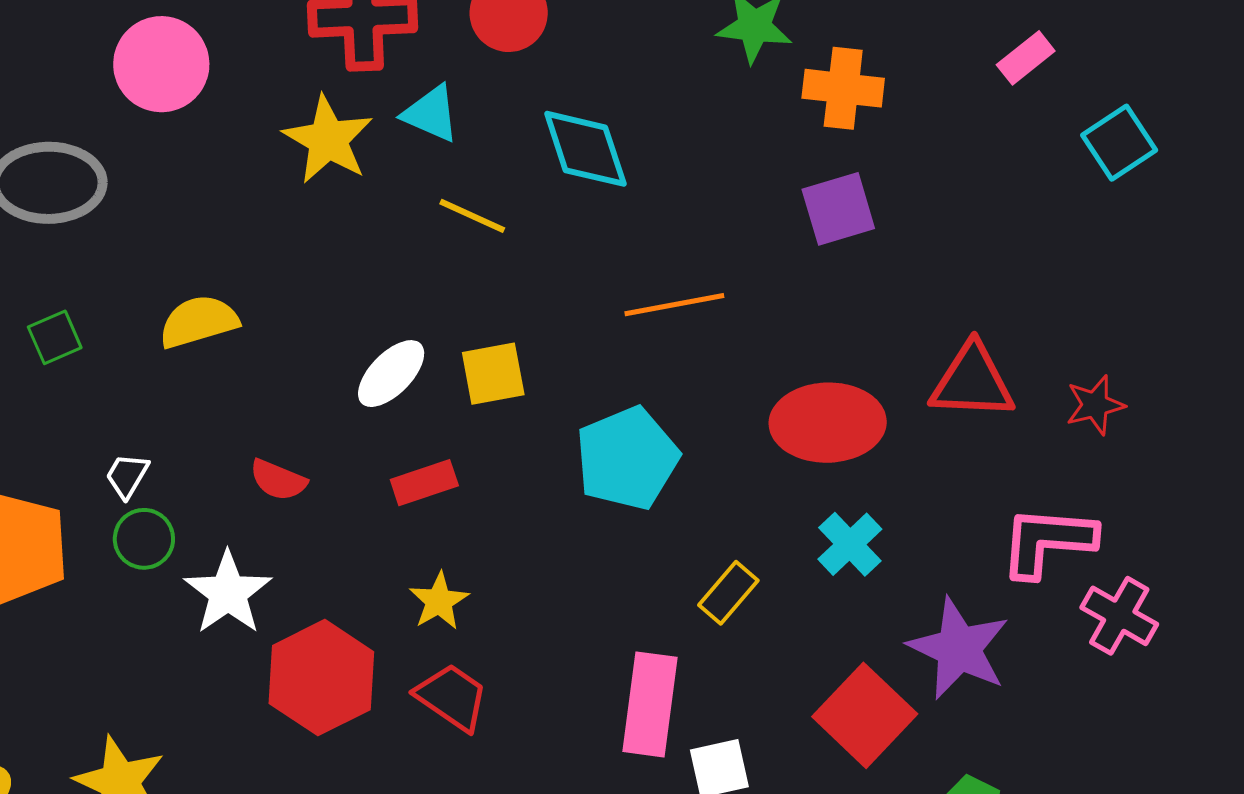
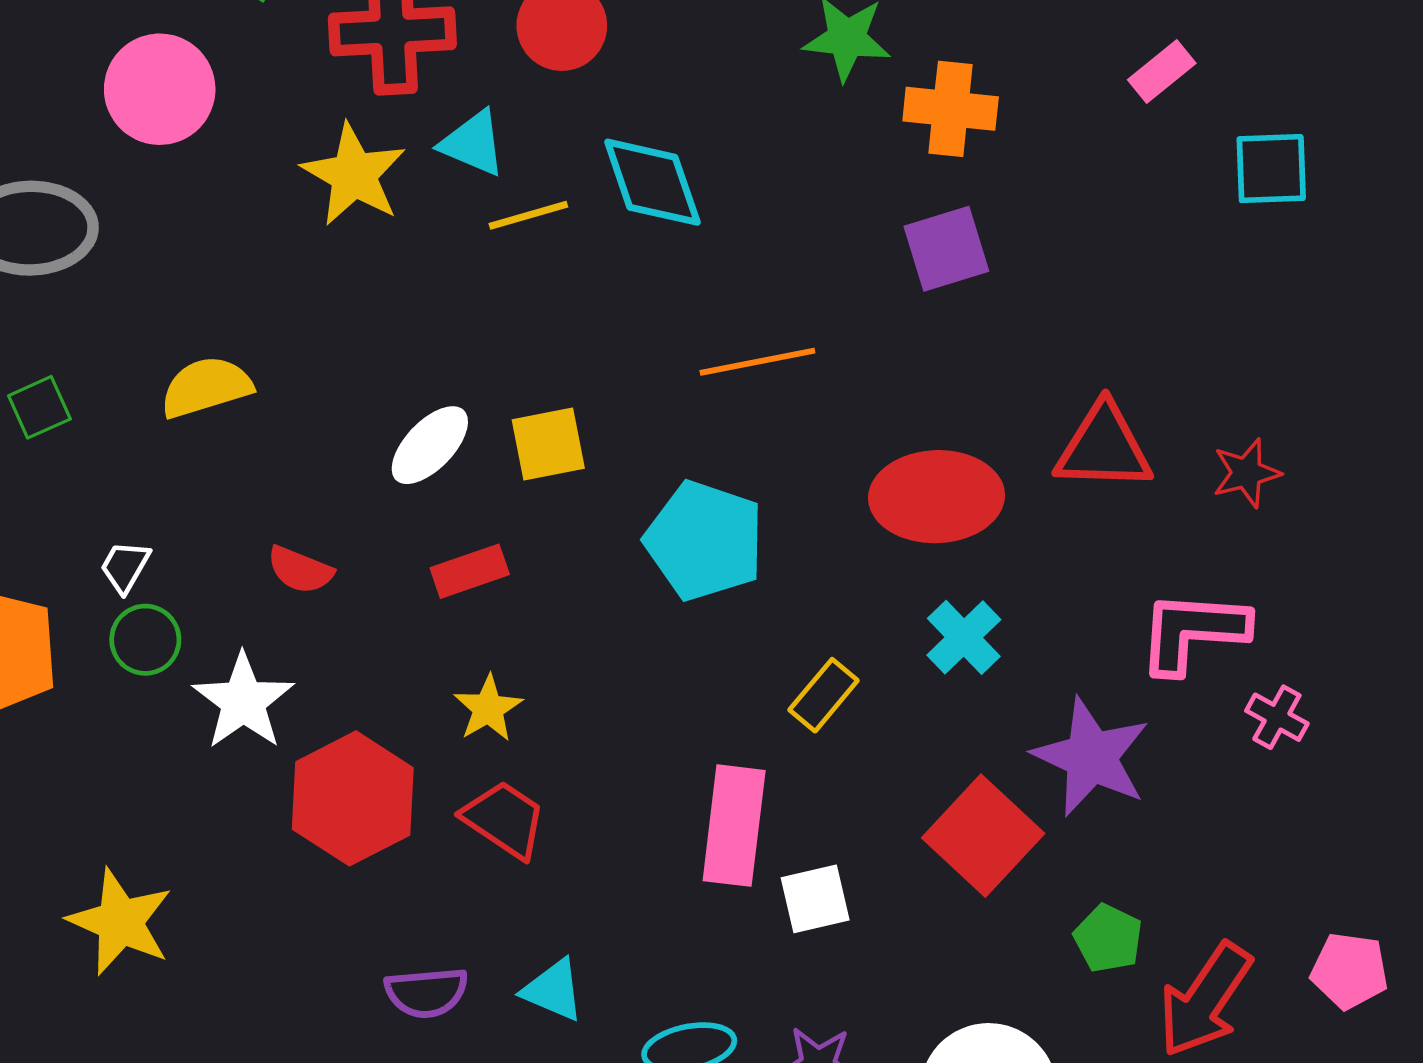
cyan square: (1119, 143) -> (1271, 169), turned 32
yellow line: (472, 216) -> (528, 215), moved, turned -40
cyan pentagon: (627, 458) -> (705, 541), turned -30
pink cross: (1119, 616) -> (1277, 717), size x0.7

